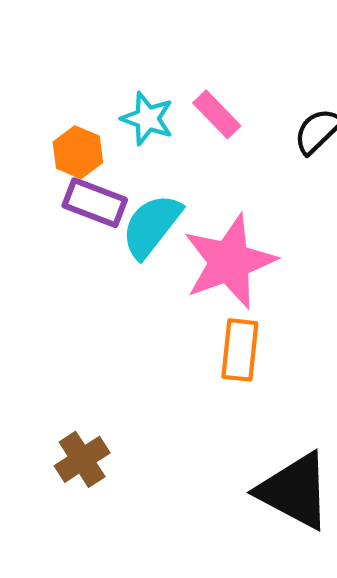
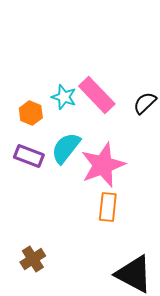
pink rectangle: (217, 114) -> (97, 95), size x1.6
purple rectangle: (95, 203) -> (29, 156), moved

